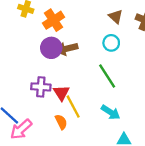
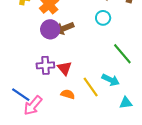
green line: (107, 76) -> (122, 54), moved
yellow line: (73, 107) -> (91, 87), moved
orange semicircle: (61, 122) -> (68, 94), turned -40

